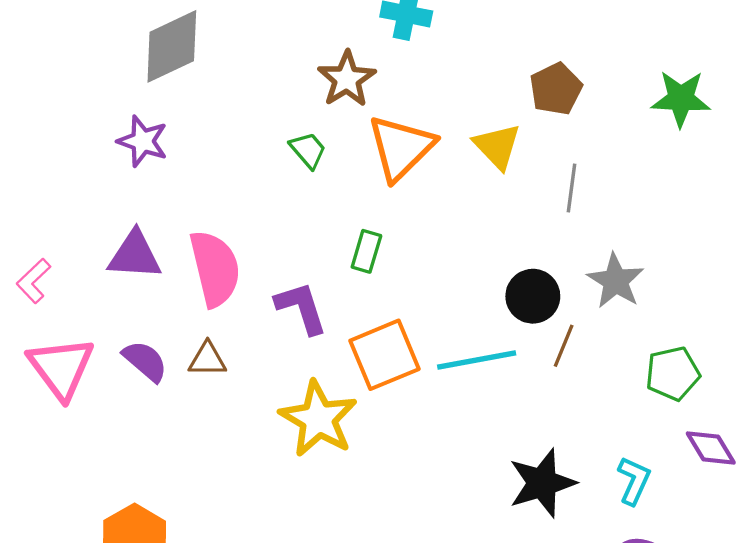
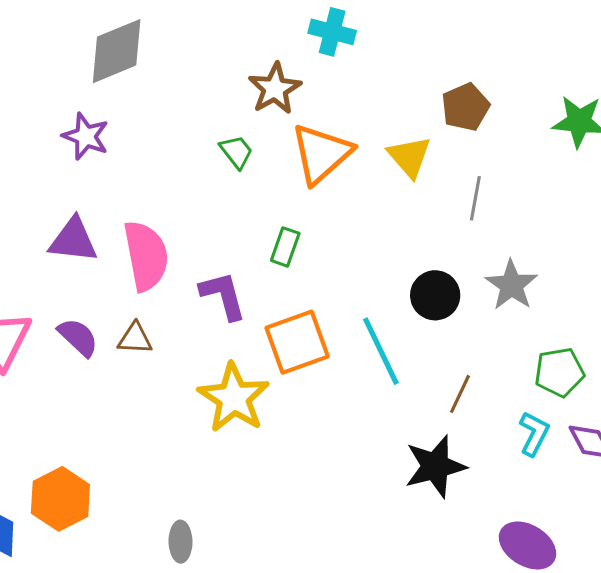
brown line: (564, 346) -> (460, 394), moved
cyan line: (477, 360) -> (381, 351), turned 72
cyan L-shape: (634, 481) -> (534, 434), moved

